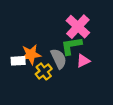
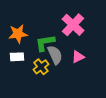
green L-shape: (71, 46) -> (45, 43), moved
orange star: (31, 54) -> (18, 34), moved

